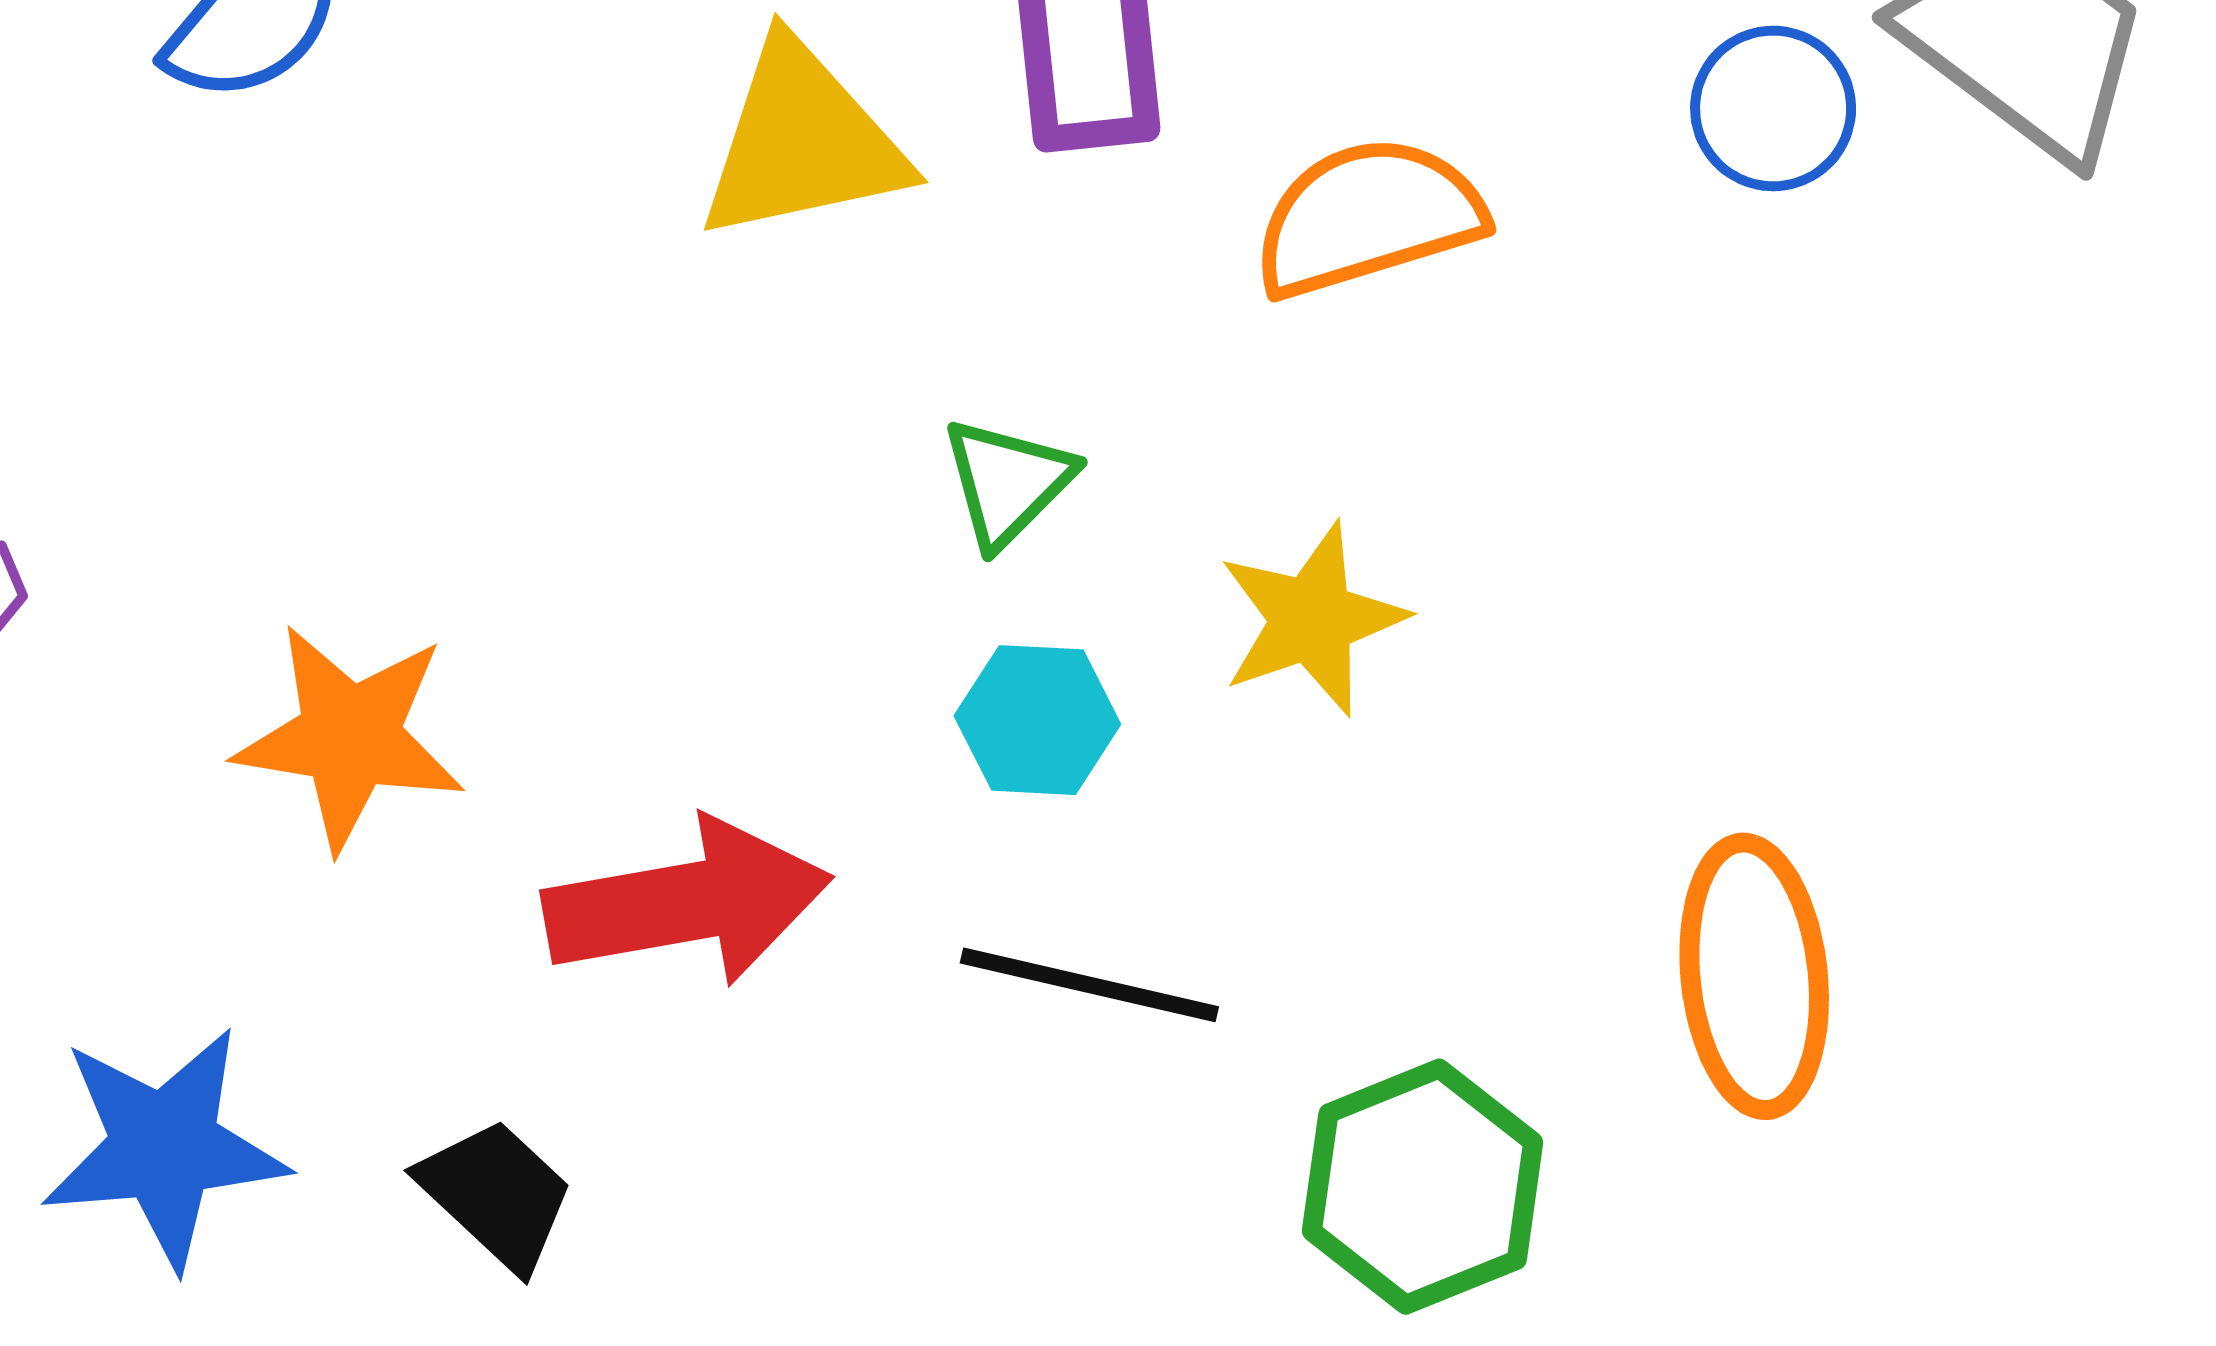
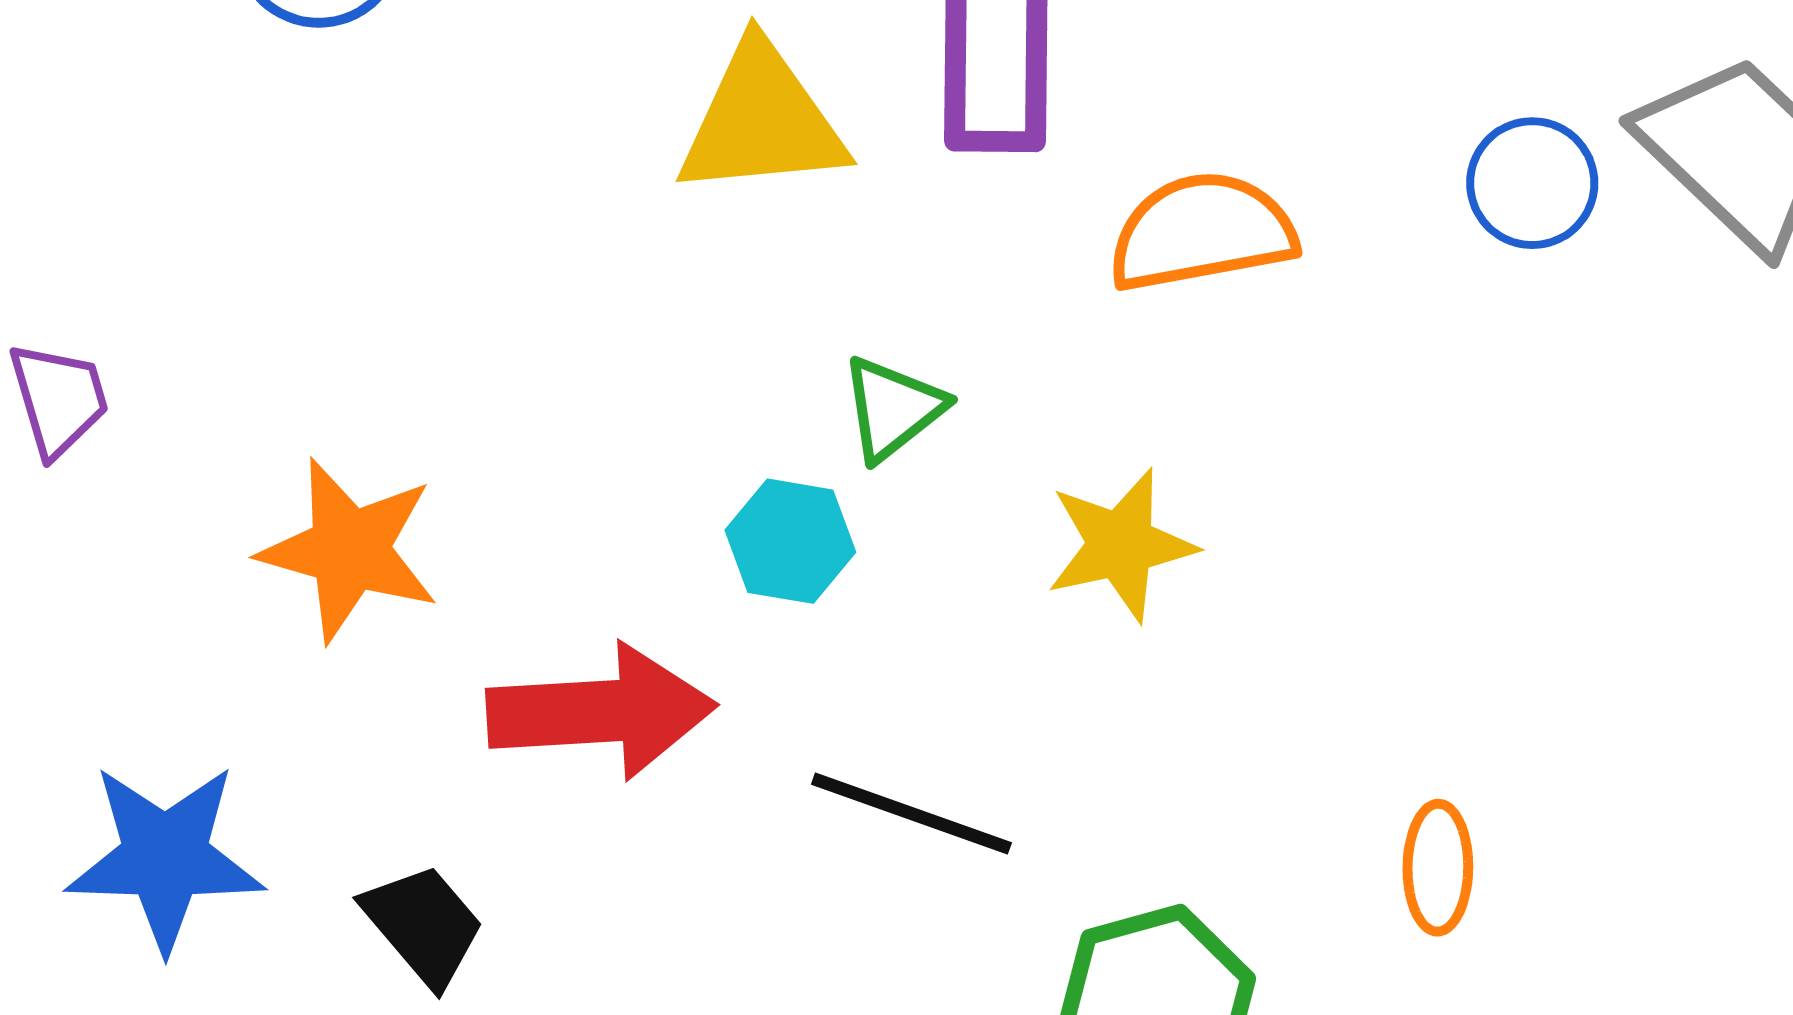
cyan hexagon: (1037, 720) -> (790, 541), moved
orange ellipse: (1754, 976) -> (1438, 868), size x0.6

